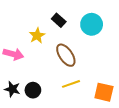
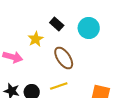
yellow line: (71, 84) -> (59, 86), moved

